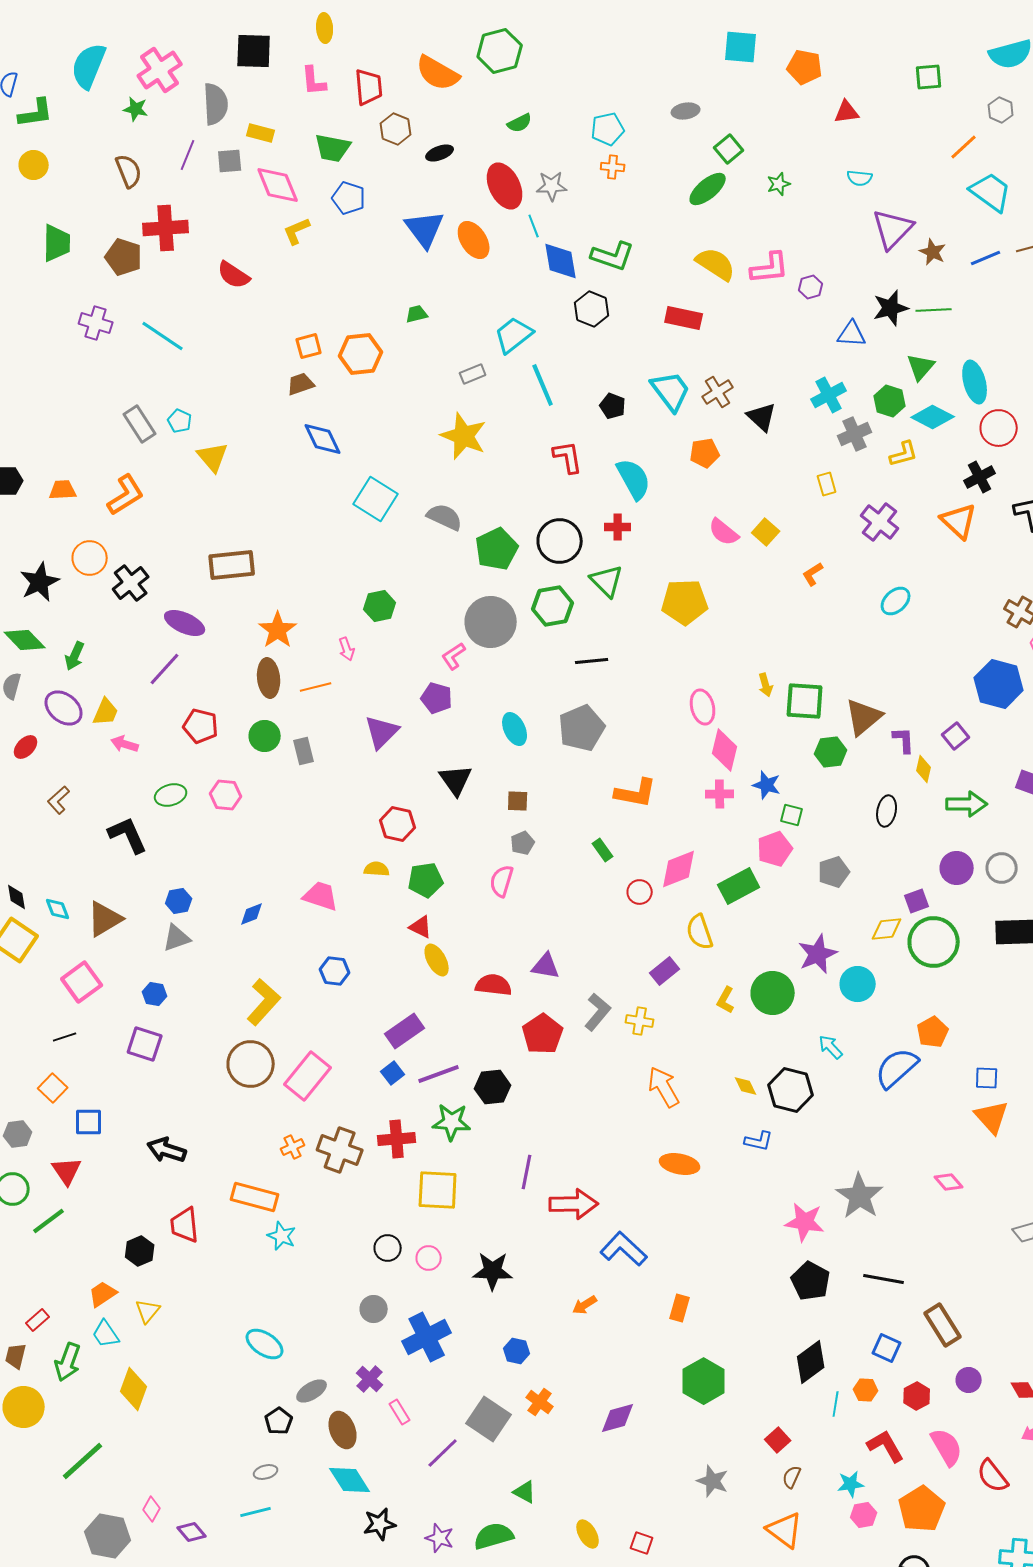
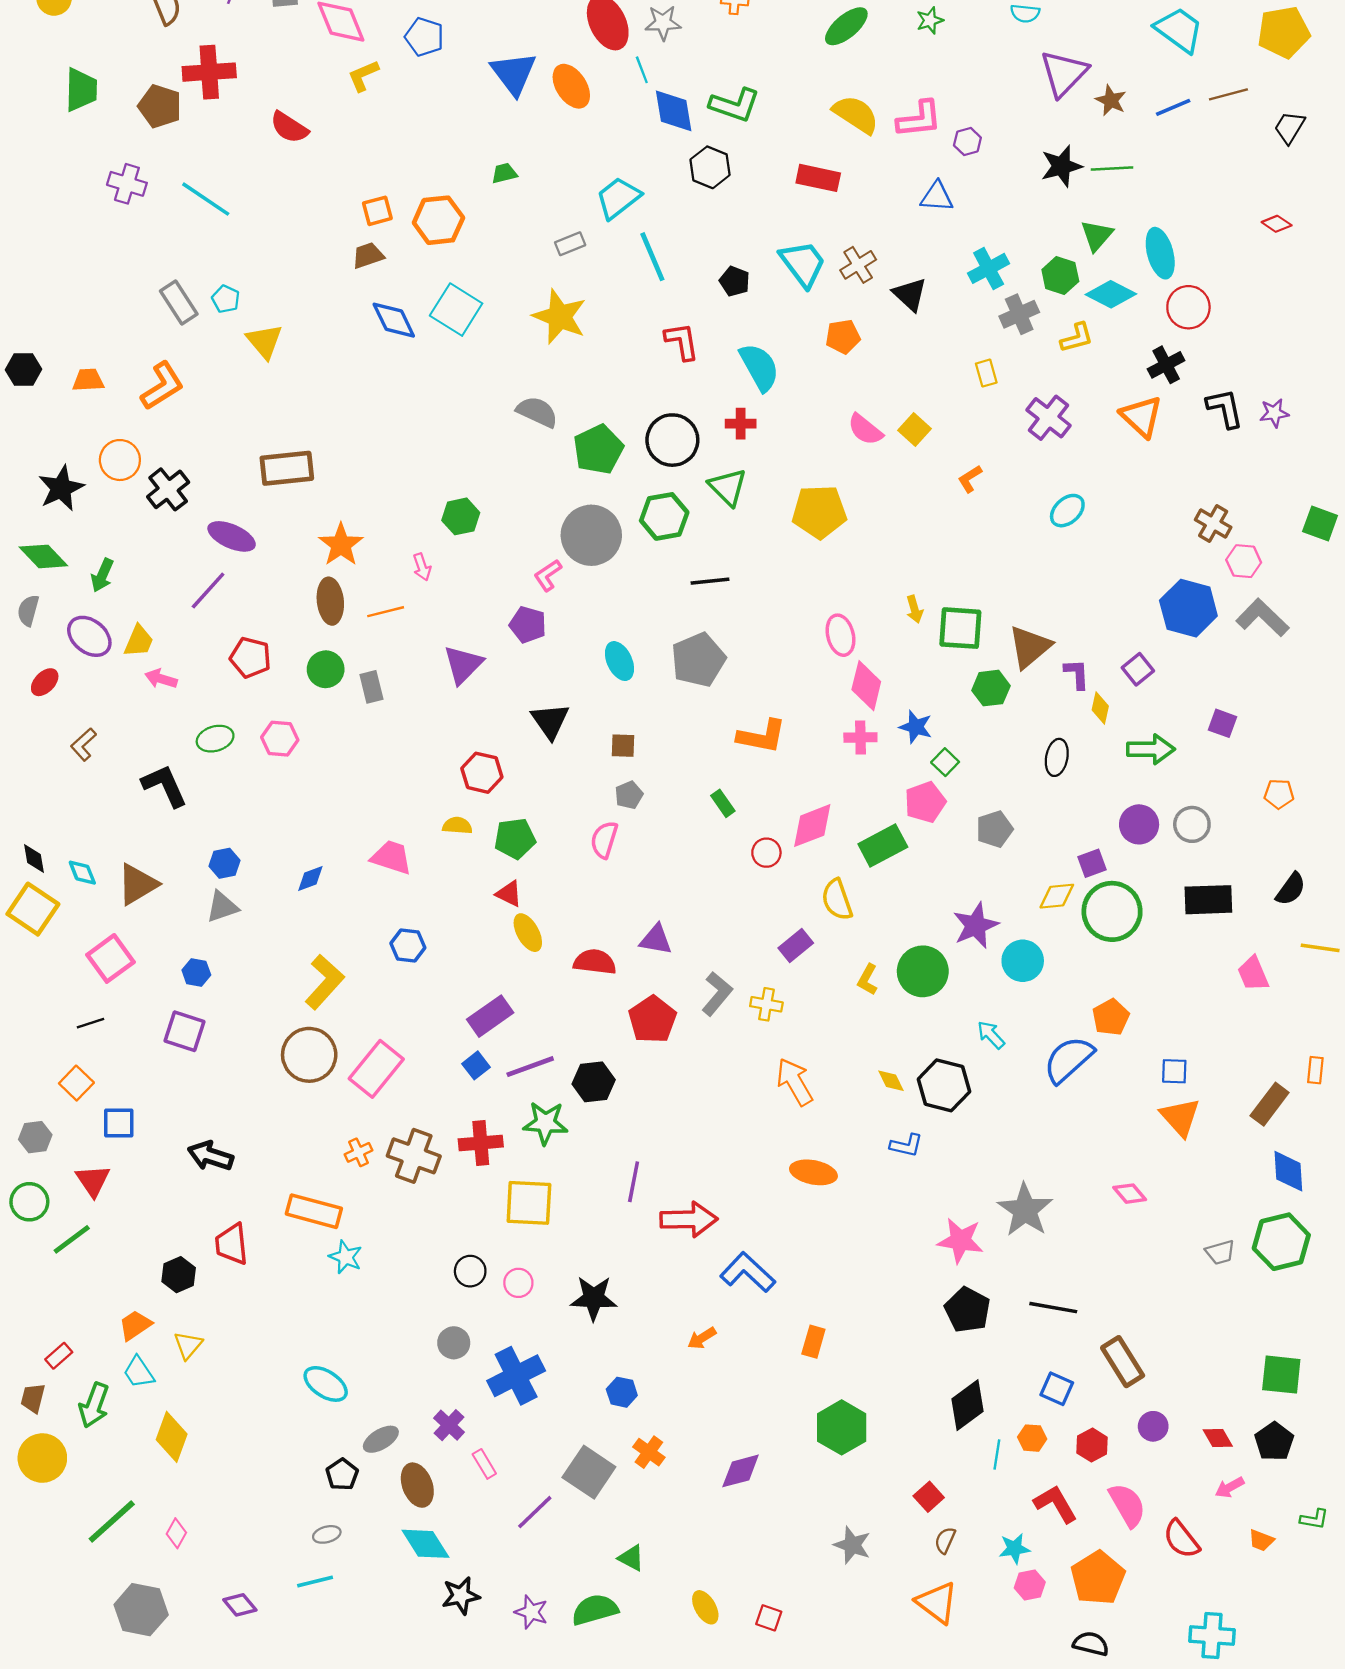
blue triangle: (852, 334) -> (937, 197), moved
cyan square: (376, 499) -> (456, 310), moved
green square: (792, 815) -> (945, 762), turned 30
pink diamond: (152, 1509) -> (176, 1533), moved

